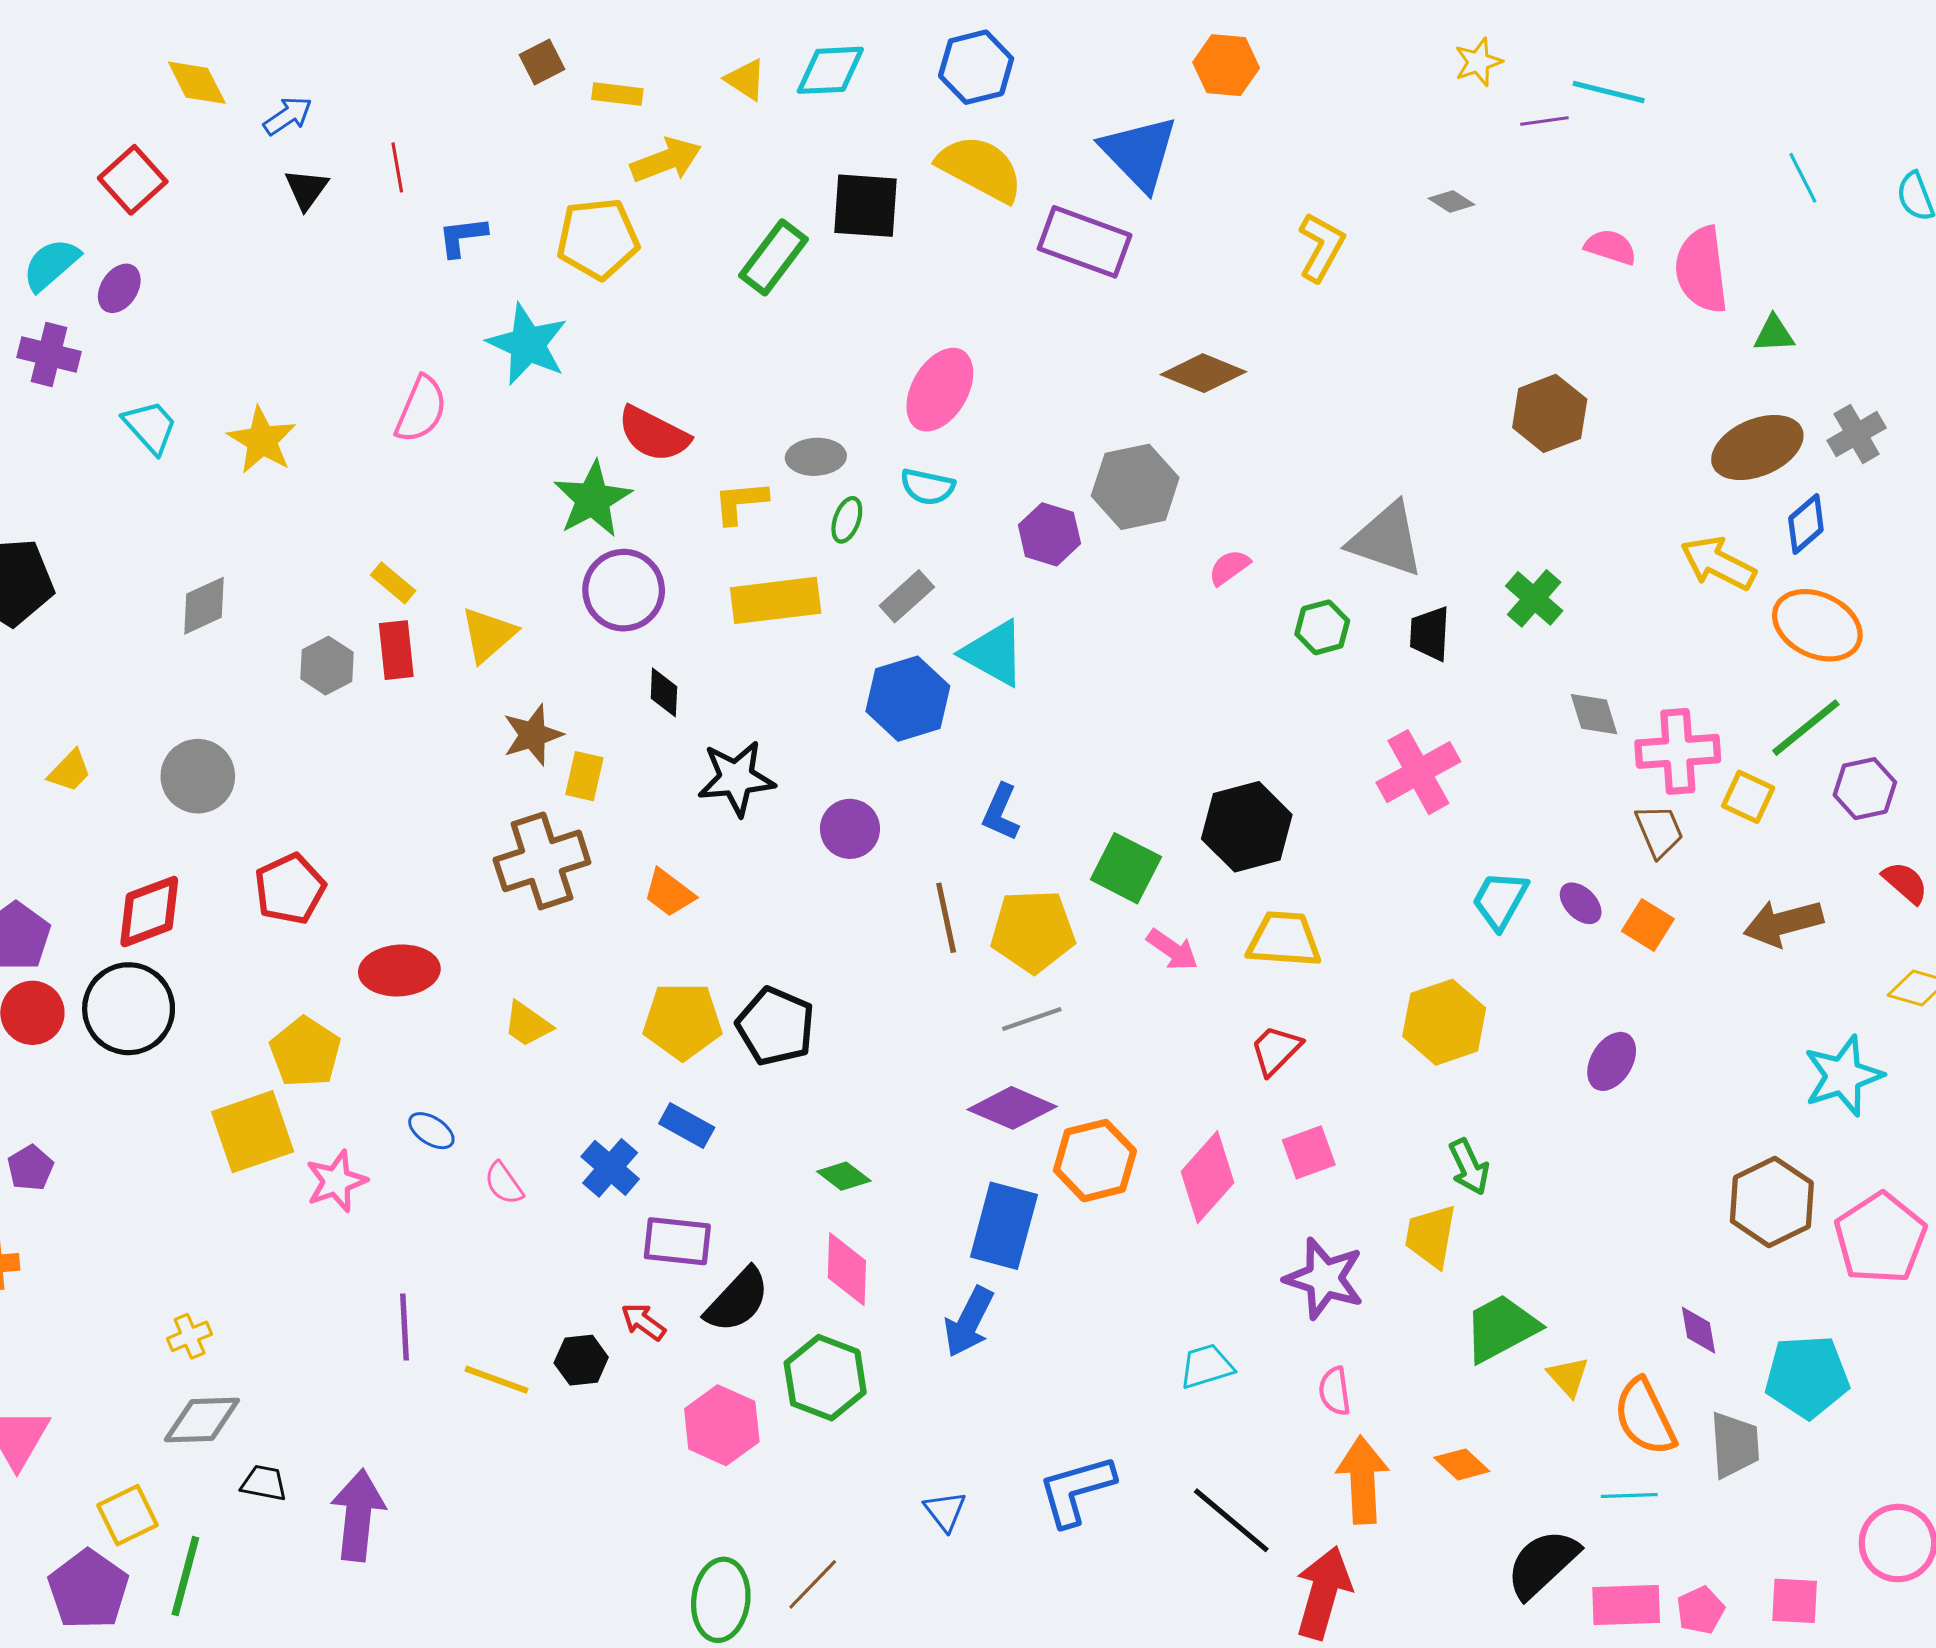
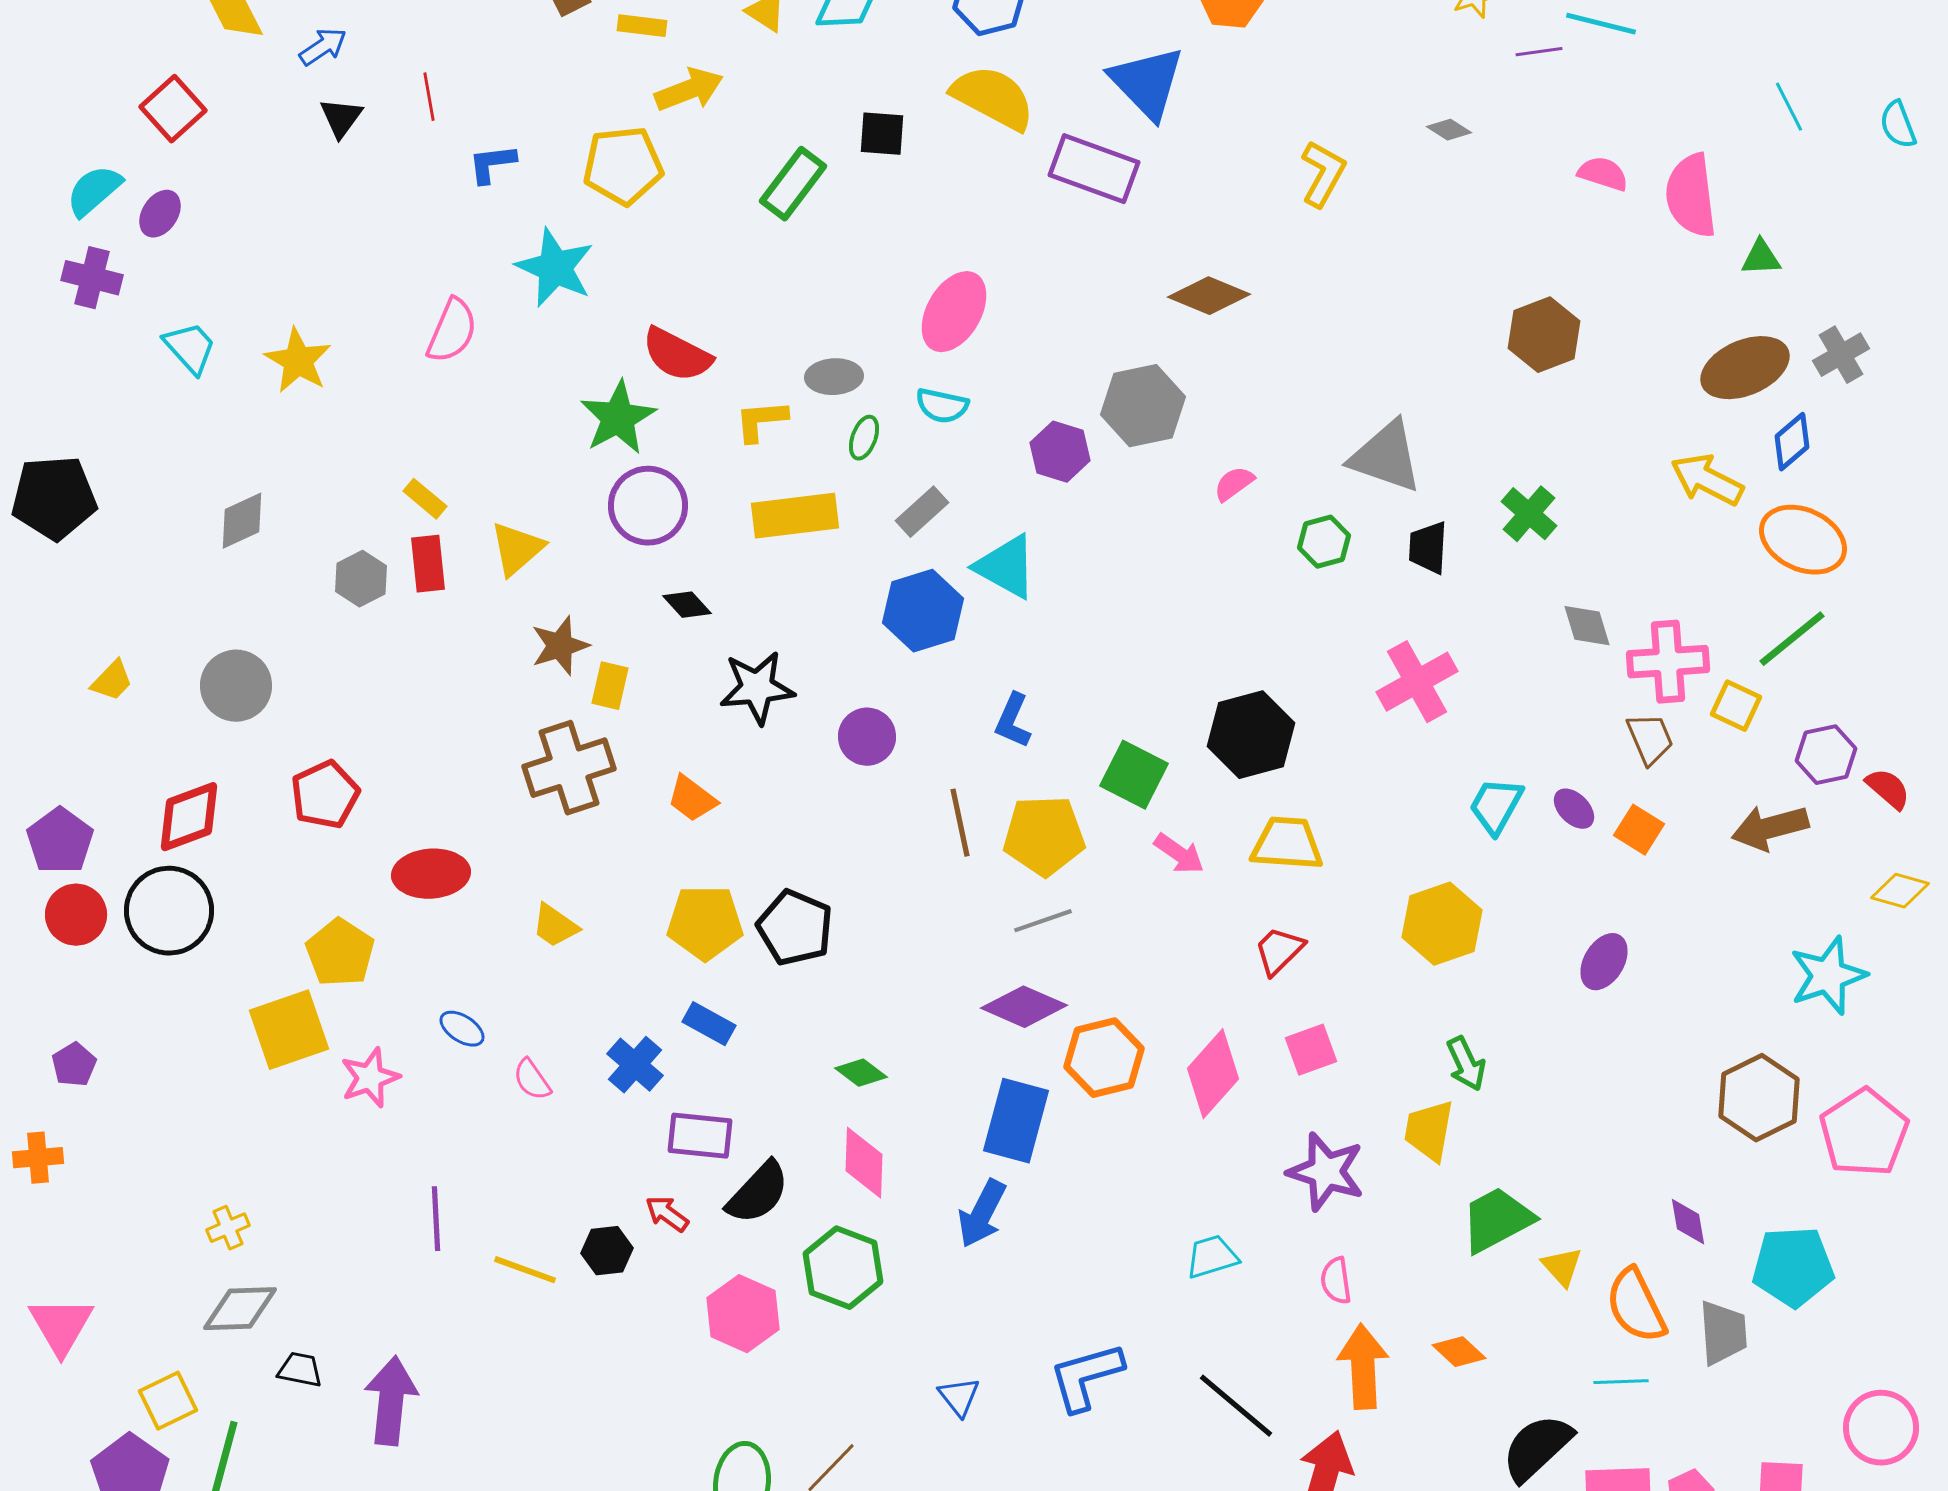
black square: (865, 206) -> (882, 134), size x0.7
black diamond: (664, 692) -> (687, 605), turned -45
purple hexagon: (1865, 789) -> (1826, 755), moved

